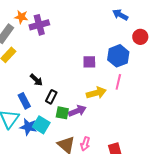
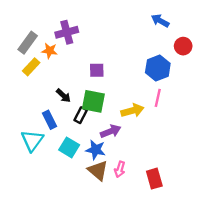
orange star: (21, 17) -> (50, 51), moved
purple square: (89, 62) -> (97, 70), moved
green square: (62, 113) -> (93, 101), moved, size x1.5
blue star: (28, 127) -> (96, 150), moved

